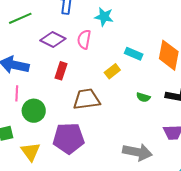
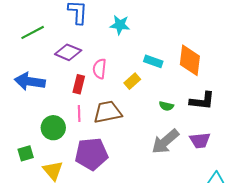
pink semicircle: (84, 39) -> (100, 69), moved
pink line: (17, 93) -> (79, 114), moved
gray arrow: (137, 152) -> (165, 142), moved, turned 132

